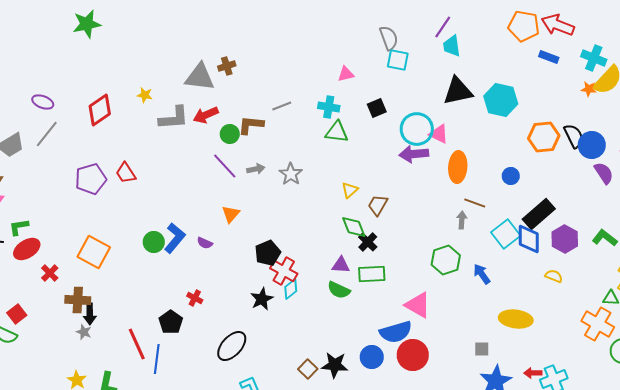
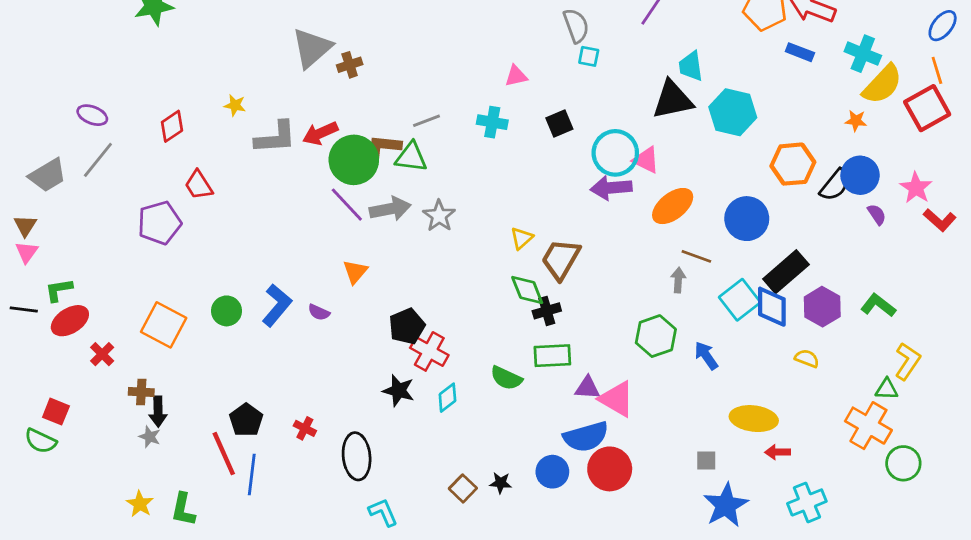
cyan trapezoid: (452, 46) -> (691, 66), moved
cyan square: (398, 60) -> (589, 56), size x0.7
gray triangle: (200, 77) -> (312, 48), moved, turned -48
orange star: (589, 89) -> (856, 121), moved
red diamond: (100, 110) -> (172, 126), size x0.7
green triangle: (337, 132) -> (411, 157), moved
green circle: (230, 134) -> (354, 160), size x1.8
black semicircle: (574, 136) -> (835, 185), moved, turned 65
orange ellipse: (458, 167) -> (673, 206), turned 48
gray arrow: (256, 169) -> (390, 209), size x1.6
red trapezoid: (126, 173) -> (199, 185), moved
purple semicircle: (604, 173) -> (877, 214), size x0.7
blue circle: (511, 176) -> (747, 219), size x1.8
brown trapezoid: (378, 205) -> (561, 259), size x1.4
green circle: (154, 242) -> (227, 311), moved
black cross: (368, 242) -> (547, 311), turned 30
purple triangle: (341, 265) -> (587, 388), moved
cyan diamond: (291, 289) -> (447, 398), moved
red cross: (195, 298) -> (305, 428), moved
black star: (262, 299) -> (399, 391), turned -30
brown cross: (78, 300) -> (141, 392), size x0.7
red square: (17, 314) -> (56, 412), turned -30
black pentagon: (171, 322) -> (246, 420), moved
black ellipse: (232, 346) -> (357, 456), turned -48
black star: (335, 365) -> (501, 483), size x0.6
red arrow: (533, 373) -> (778, 452), moved

